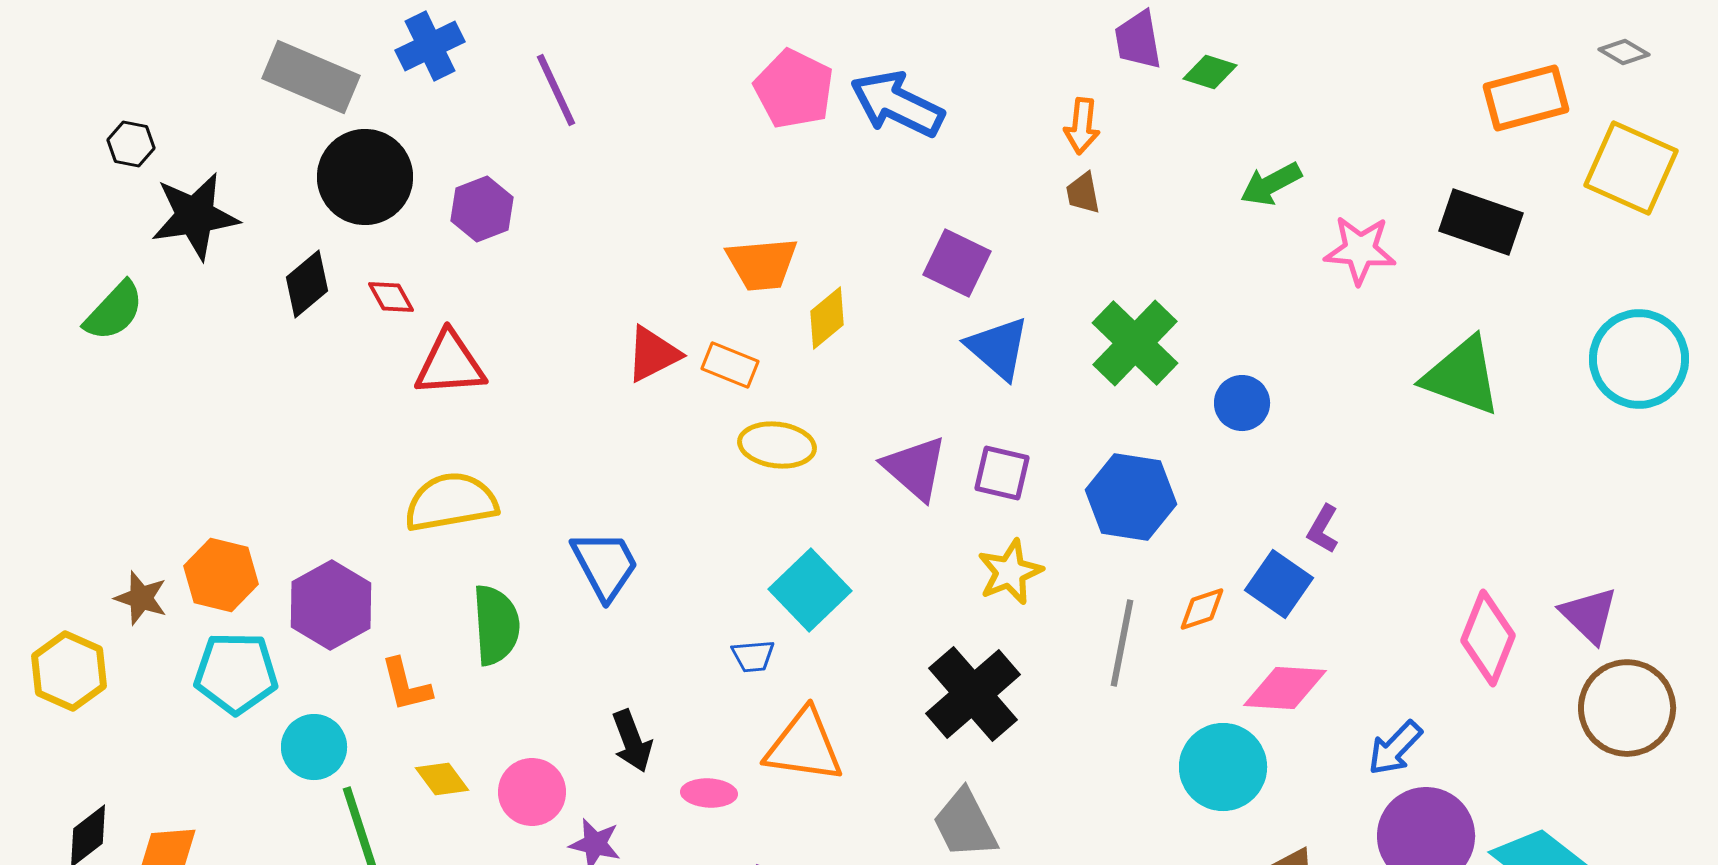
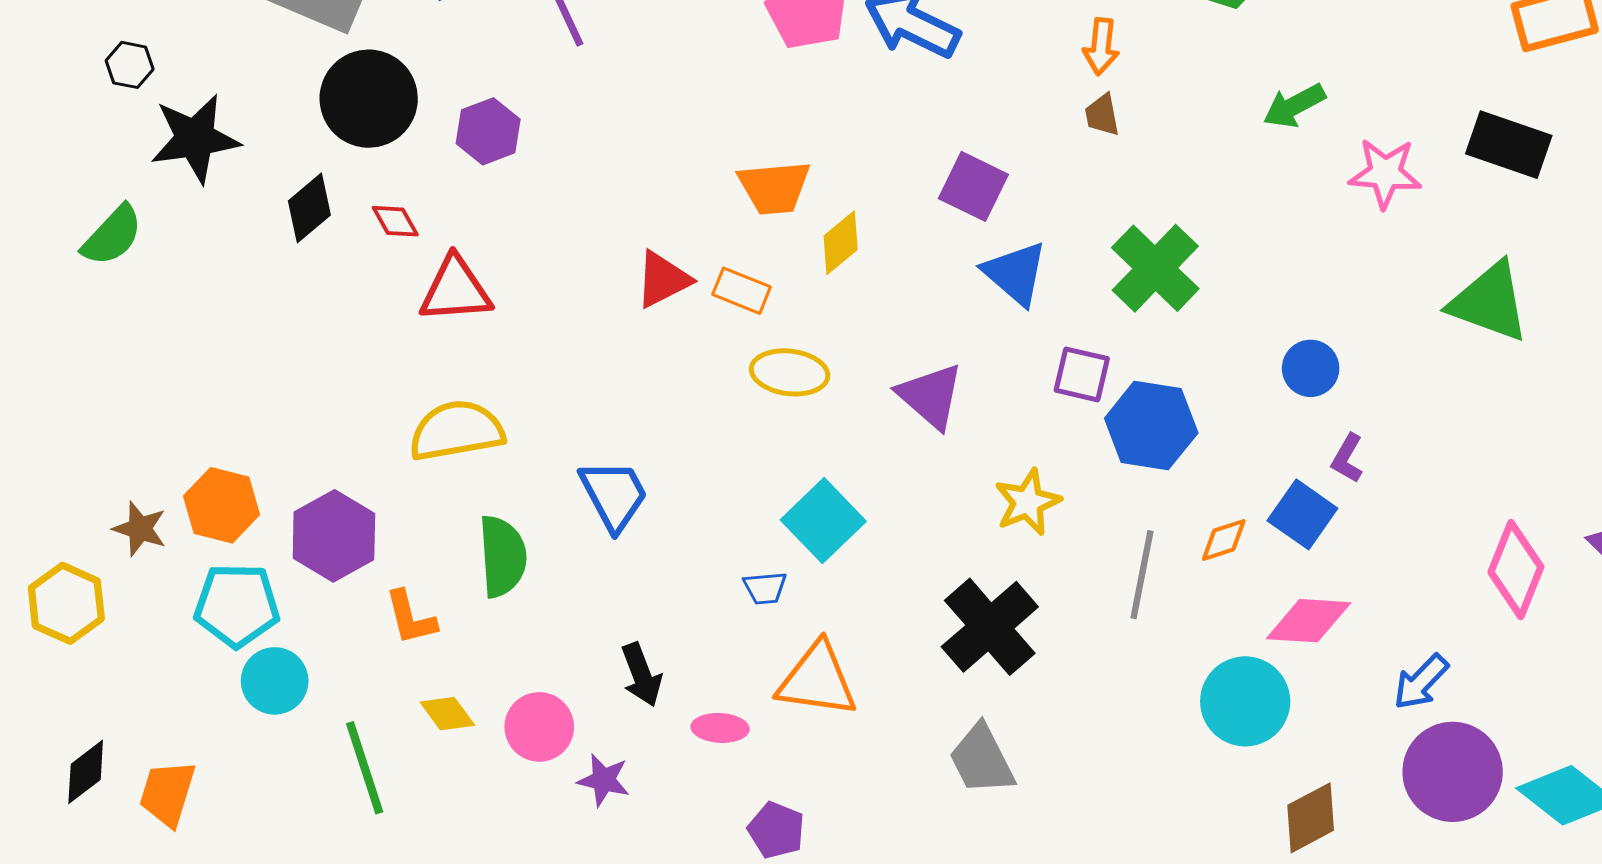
blue circle: (1242, 403) -> (1311, 368), moved
purple square: (1002, 473) -> (1082, 374), moved
cyan circle: (314, 747) -> (275, 681), moved

